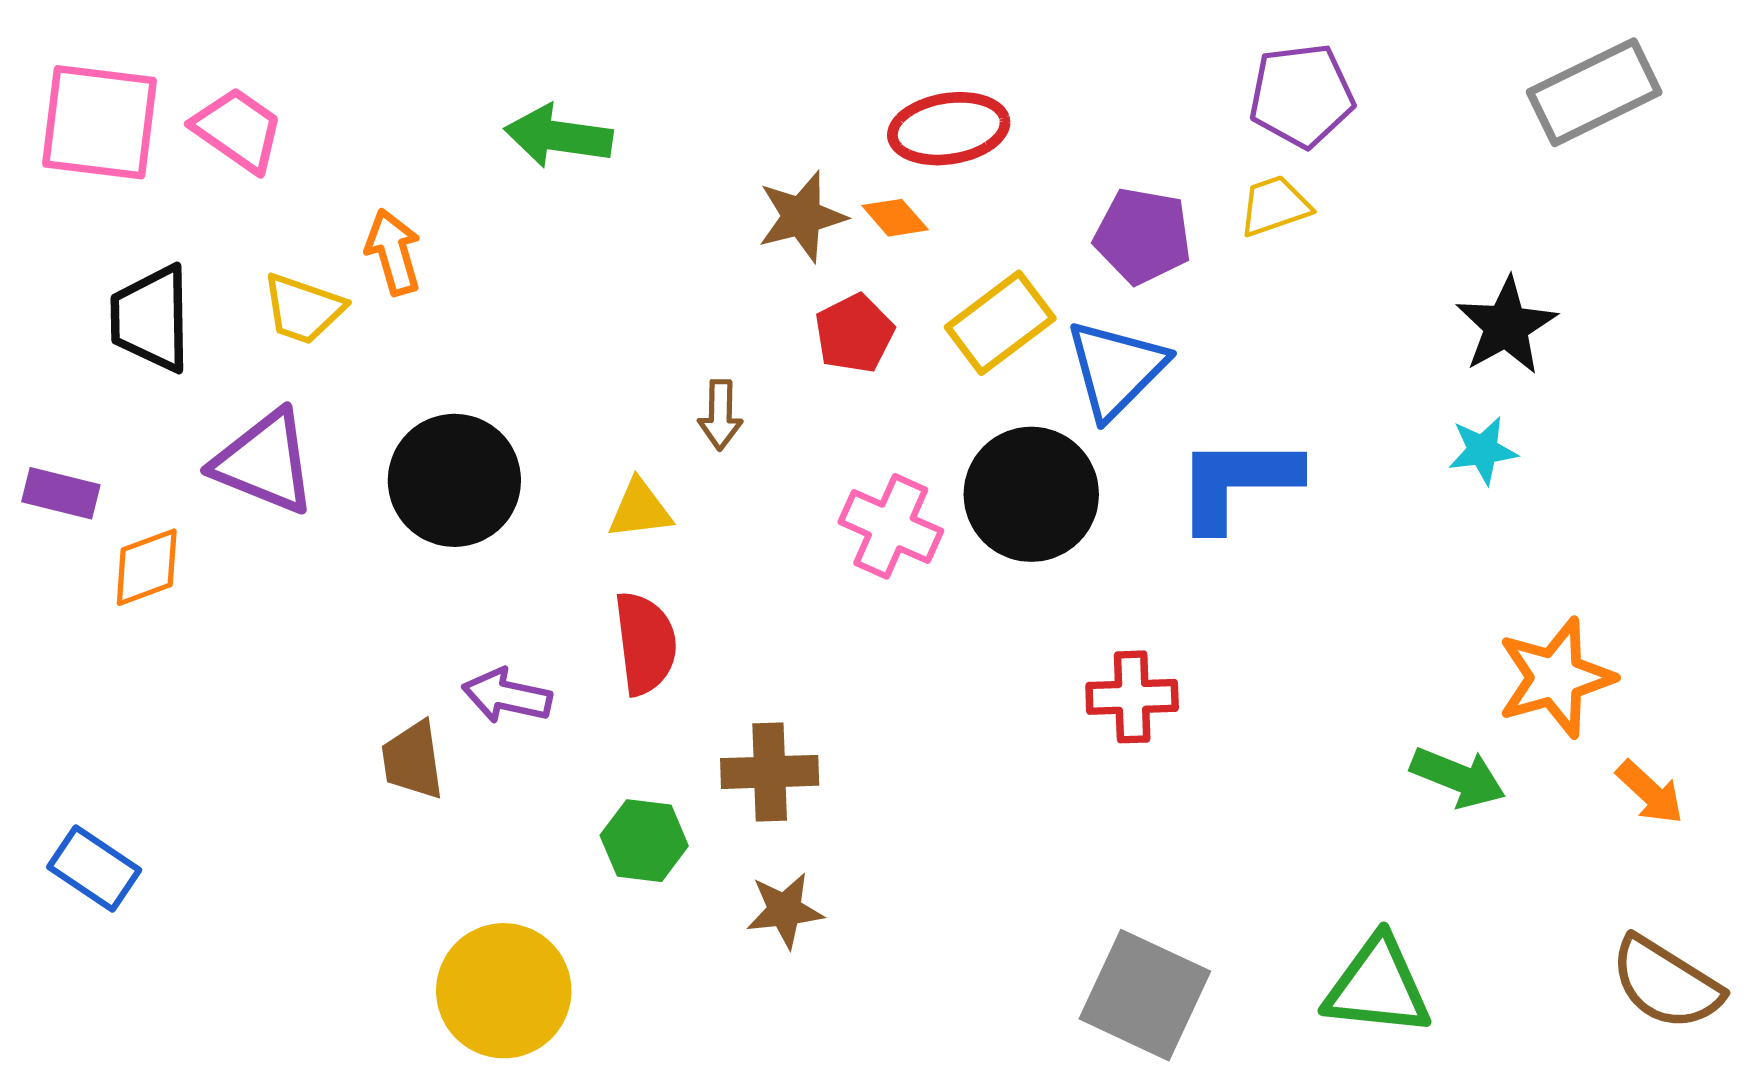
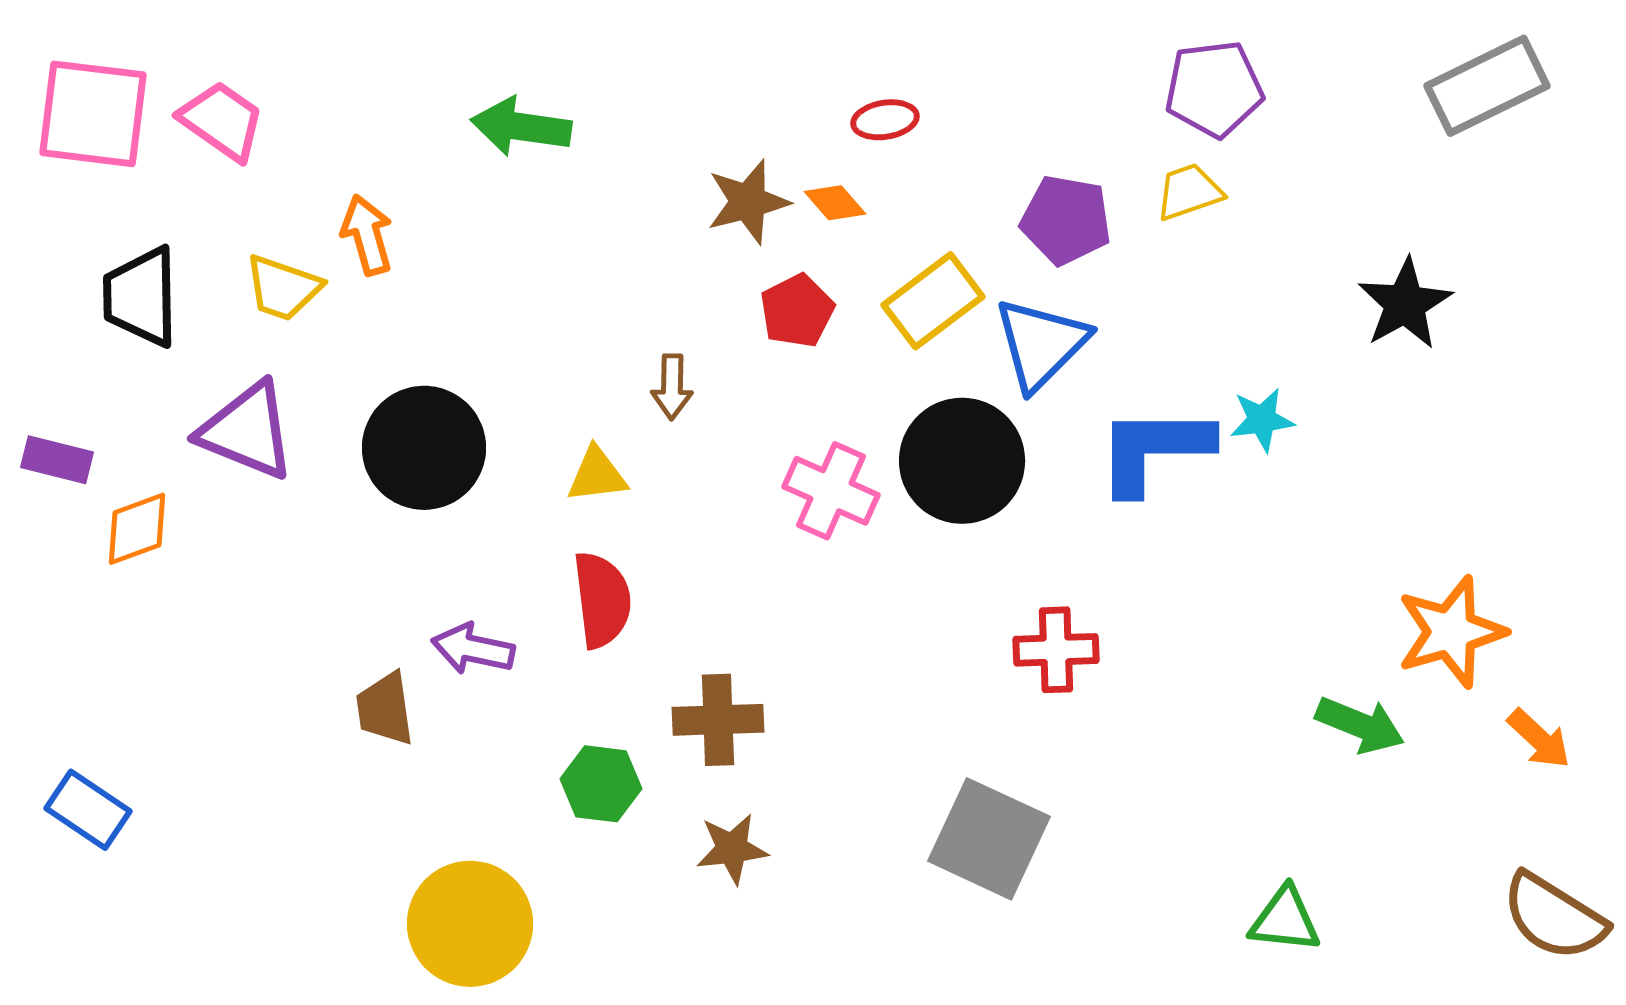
red ellipse: (949, 129) -> (885, 120), size x0.6
cyan star: (1483, 450) -> (1262, 420), moved
green triangle: (1378, 986) -> (1285, 920), size x0.7
gray square: (1145, 995) -> (989, 839), moved

